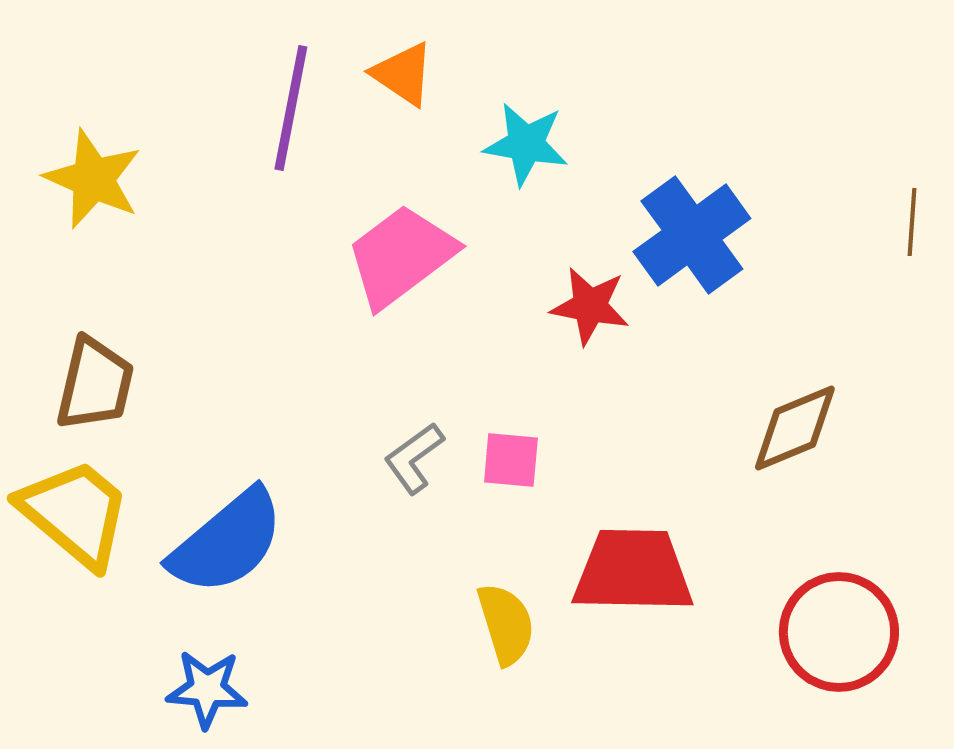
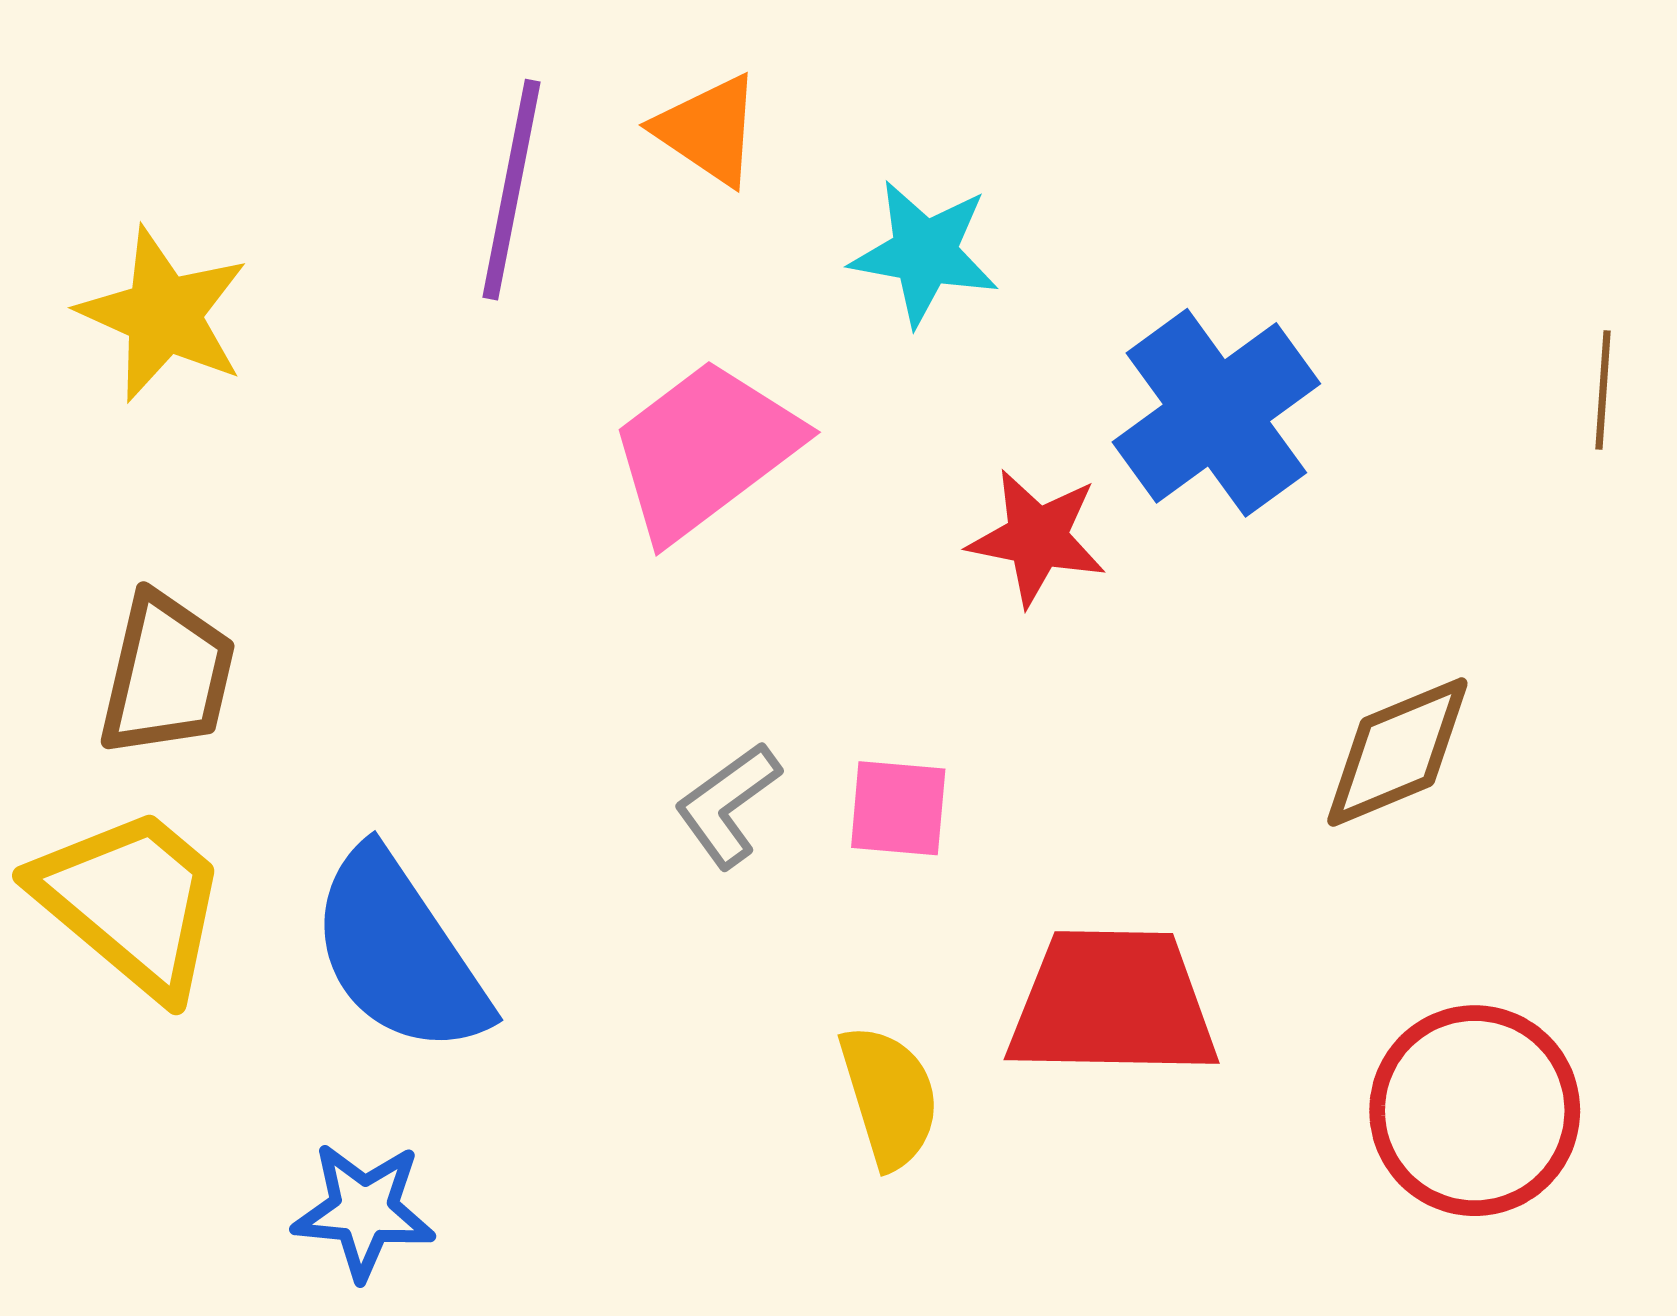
blue semicircle: (227, 542) -> (399, 952), turned 96

